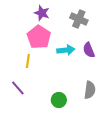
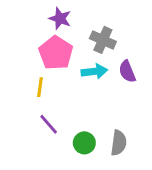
gray cross: (79, 19) -> (103, 40), moved
purple line: (18, 88) -> (49, 124), moved
gray semicircle: (90, 90) -> (119, 143), moved

